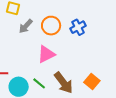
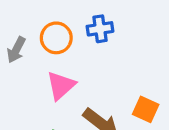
blue cross: (78, 27) -> (100, 29), turned 35

